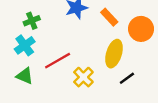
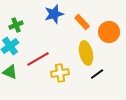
yellow ellipse: (114, 54) -> (86, 53), turned -30
yellow cross: (83, 77) -> (60, 73), turned 36

